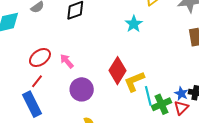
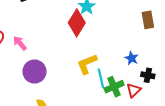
red diamond: (118, 71) -> (77, 23), moved
blue star: (181, 94) -> (132, 58), moved

